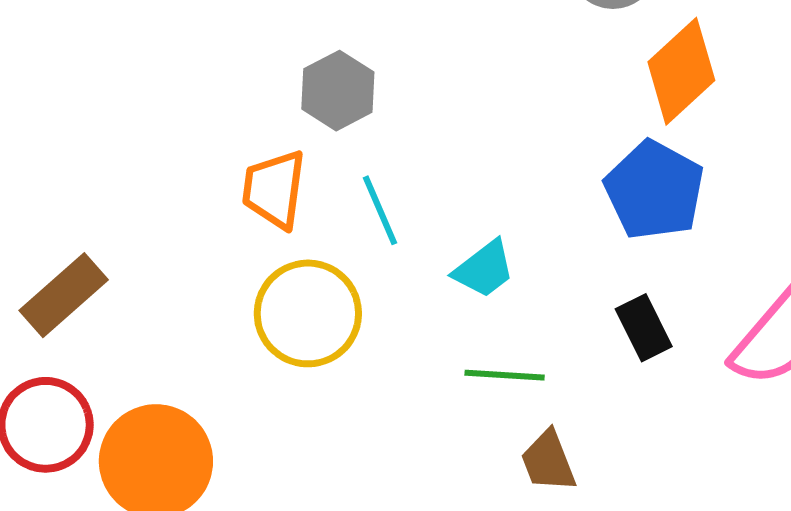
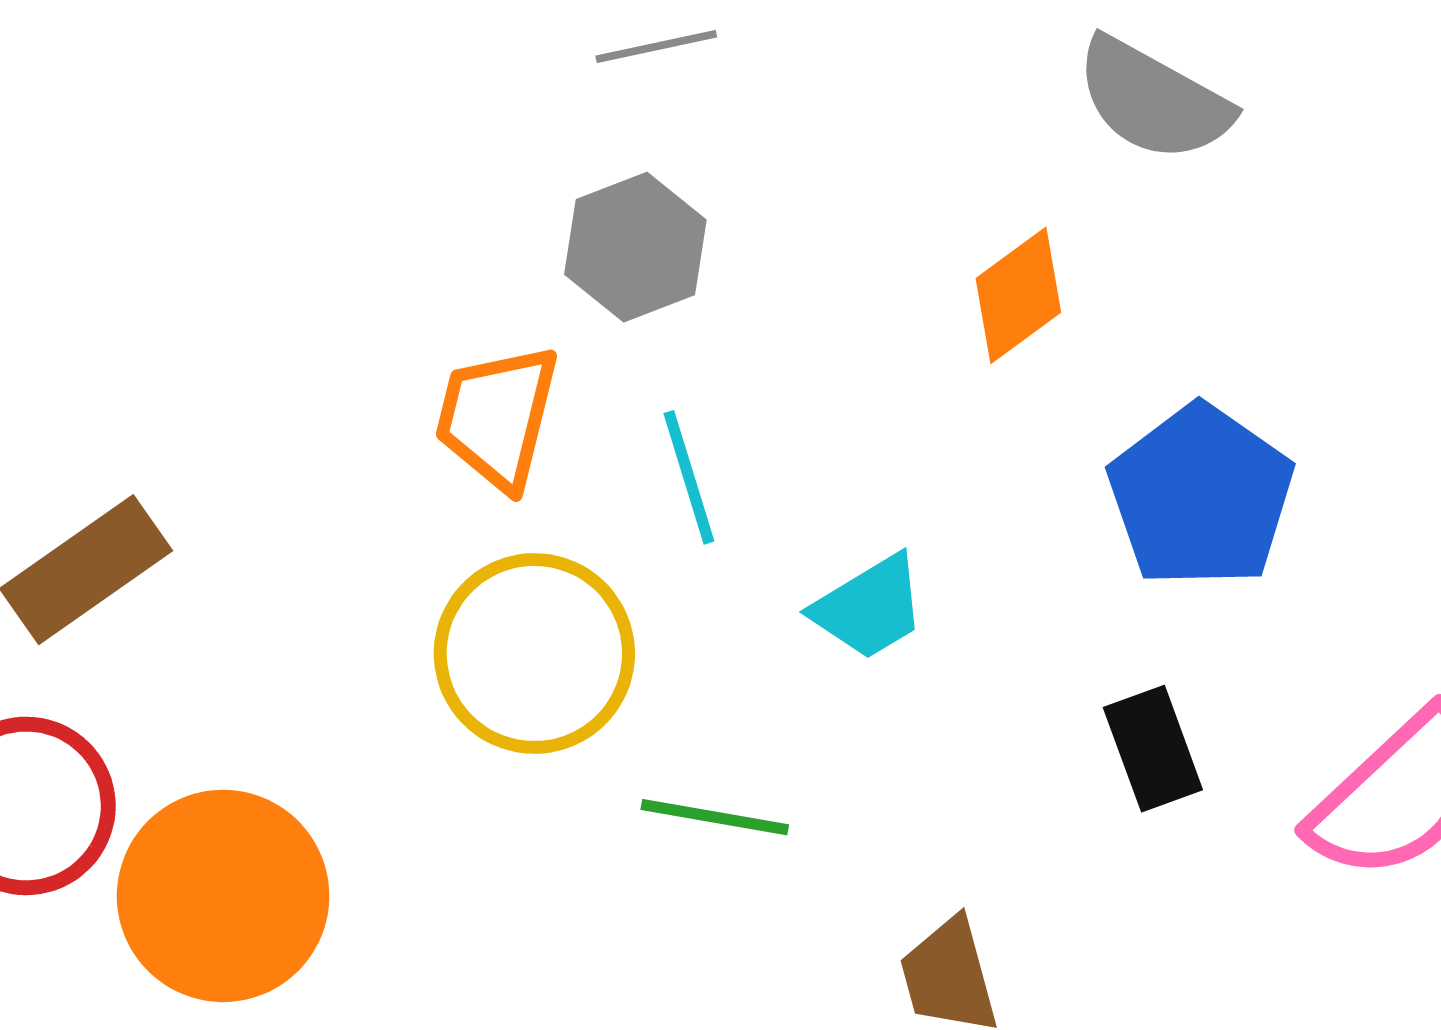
orange diamond: (681, 71) -> (1018, 295), moved, size x0.7
green line: (505, 375) -> (715, 817), moved

